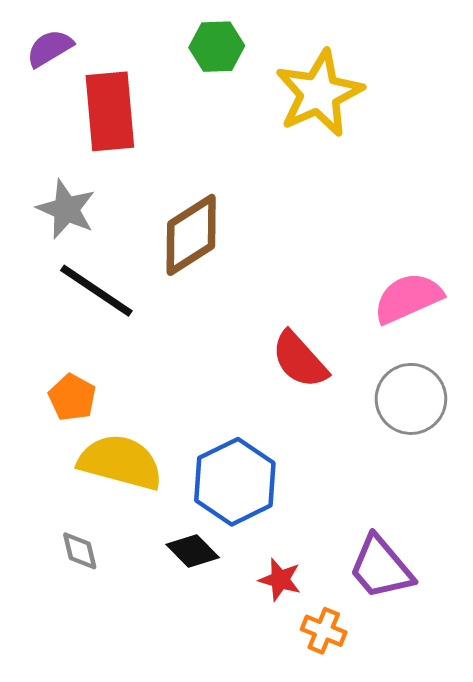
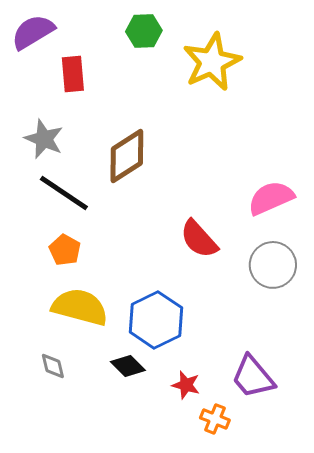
purple semicircle: (50, 48) -> (33, 32), size x1.4
red rectangle: (110, 111) -> (73, 74), size x0.7
orange pentagon: (72, 397) -> (65, 250), moved

